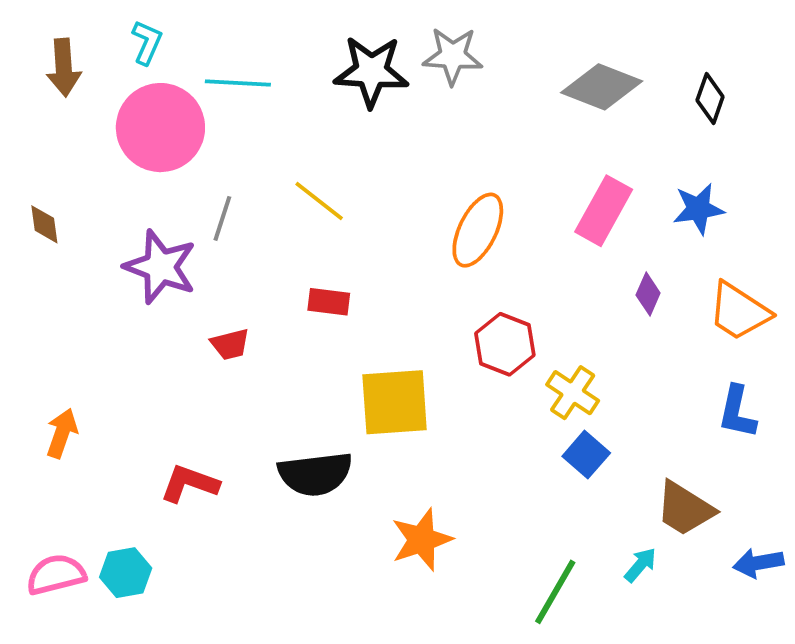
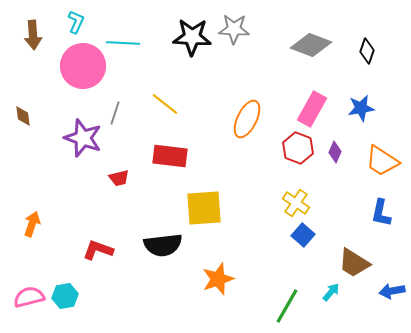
red rectangle: (329, 302) -> (170, 156), size x1.6
red hexagon: (505, 344) -> (298, 148), moved

